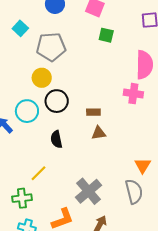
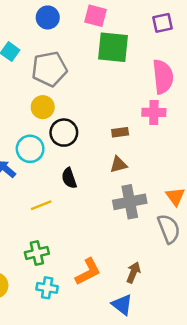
green square: (106, 35) -> (113, 47), size x1.8
brown rectangle: (93, 112) -> (120, 132), moved
yellow line: (39, 173) -> (41, 205), moved, turned 30
gray cross: (89, 191) -> (130, 202), moved, turned 36

